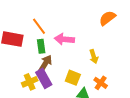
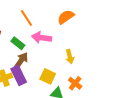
orange semicircle: (107, 18) -> (66, 17), moved
orange line: (39, 26) -> (26, 18), moved
green rectangle: (41, 46) -> (18, 43), turned -48

